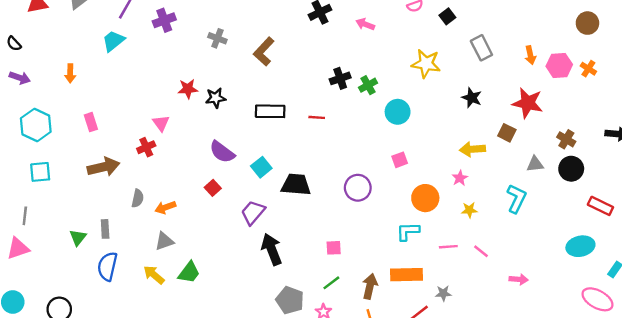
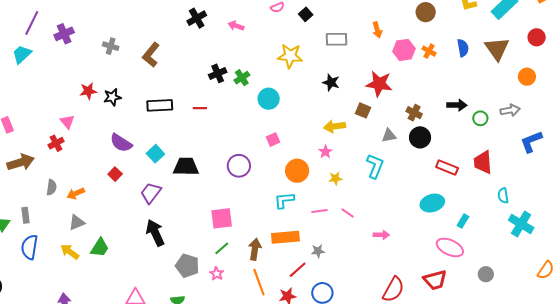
gray rectangle: (481, 48) -> (337, 39), turned -60
orange arrow: (530, 55) -> (377, 30), moved
pink square: (334, 248) -> (222, 218), size x1.6
black arrow: (272, 249) -> (155, 233), moved

